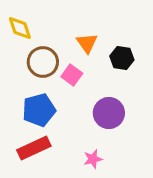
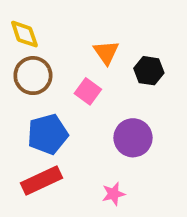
brown circle: (43, 62) -> (33, 76), moved

